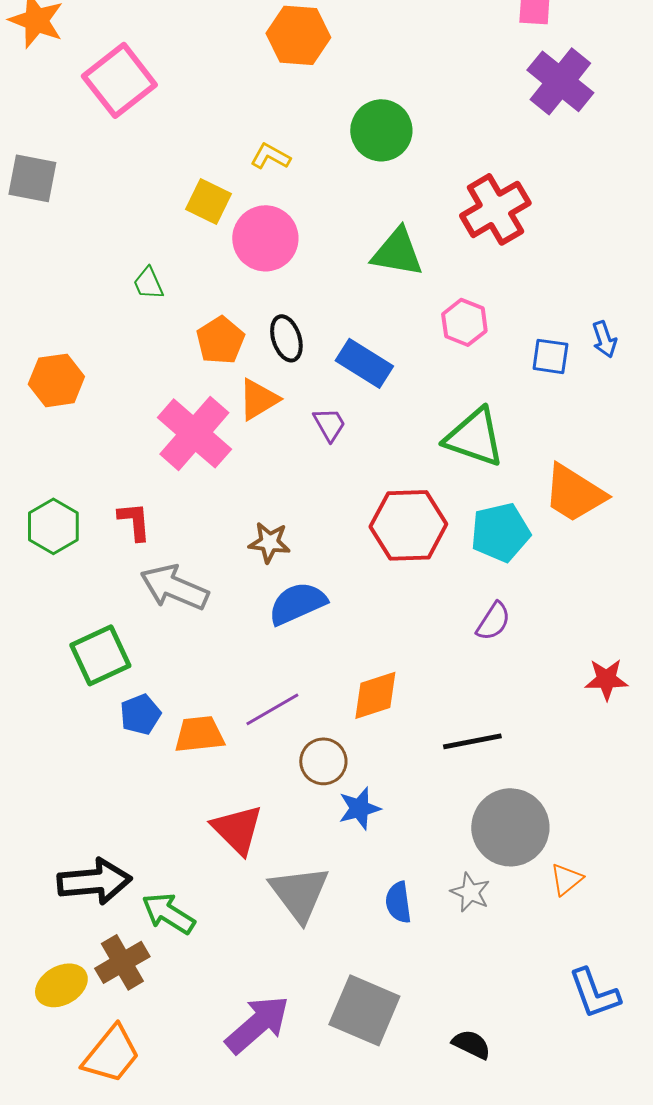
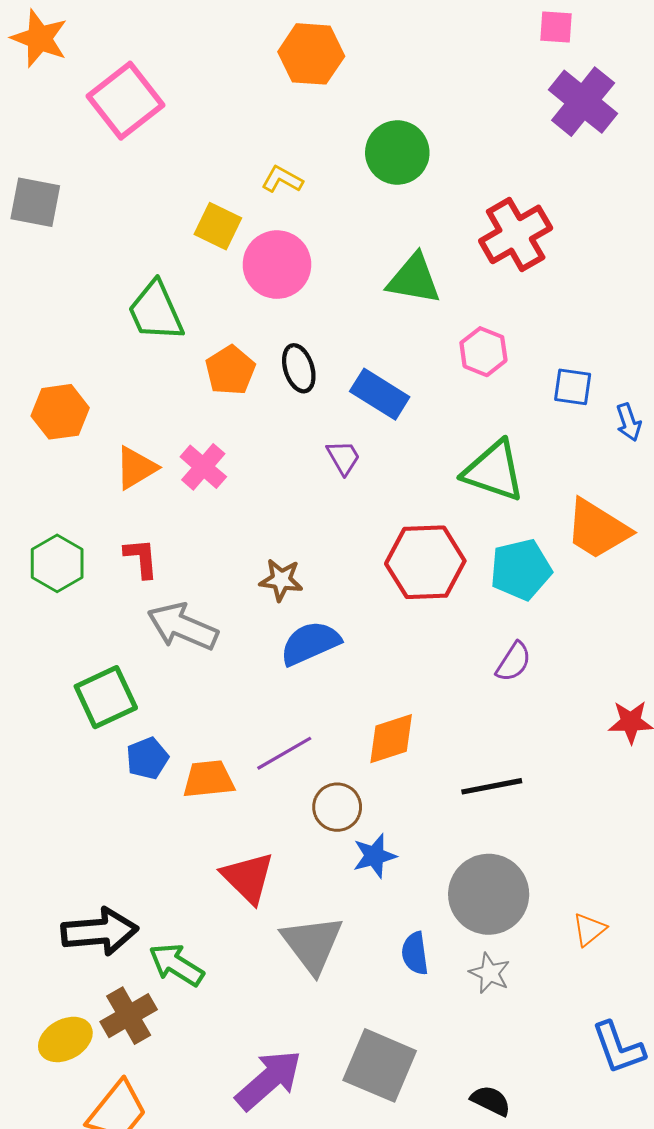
green trapezoid: (148, 283) -> (156, 311), size x1.8
blue arrow: (604, 339) -> (629, 422), moved
orange triangle: (258, 399) -> (136, 468), moved
pink cross: (194, 433) -> (203, 467), size x0.6
gray circle: (510, 827) -> (489, 894), moved
gray star: (470, 892) -> (490, 973), moved

